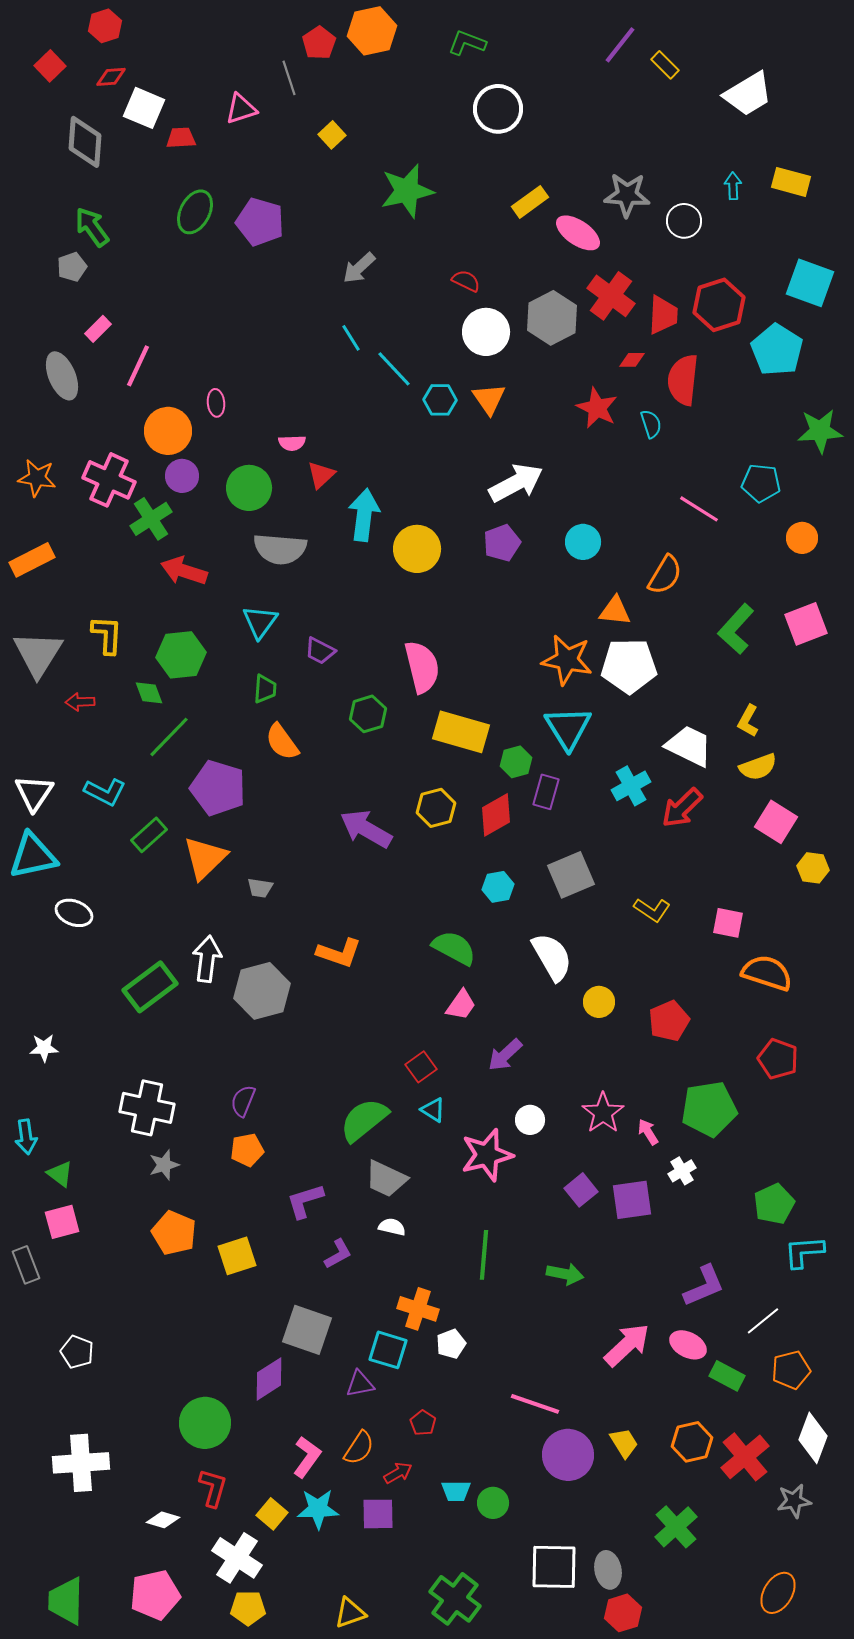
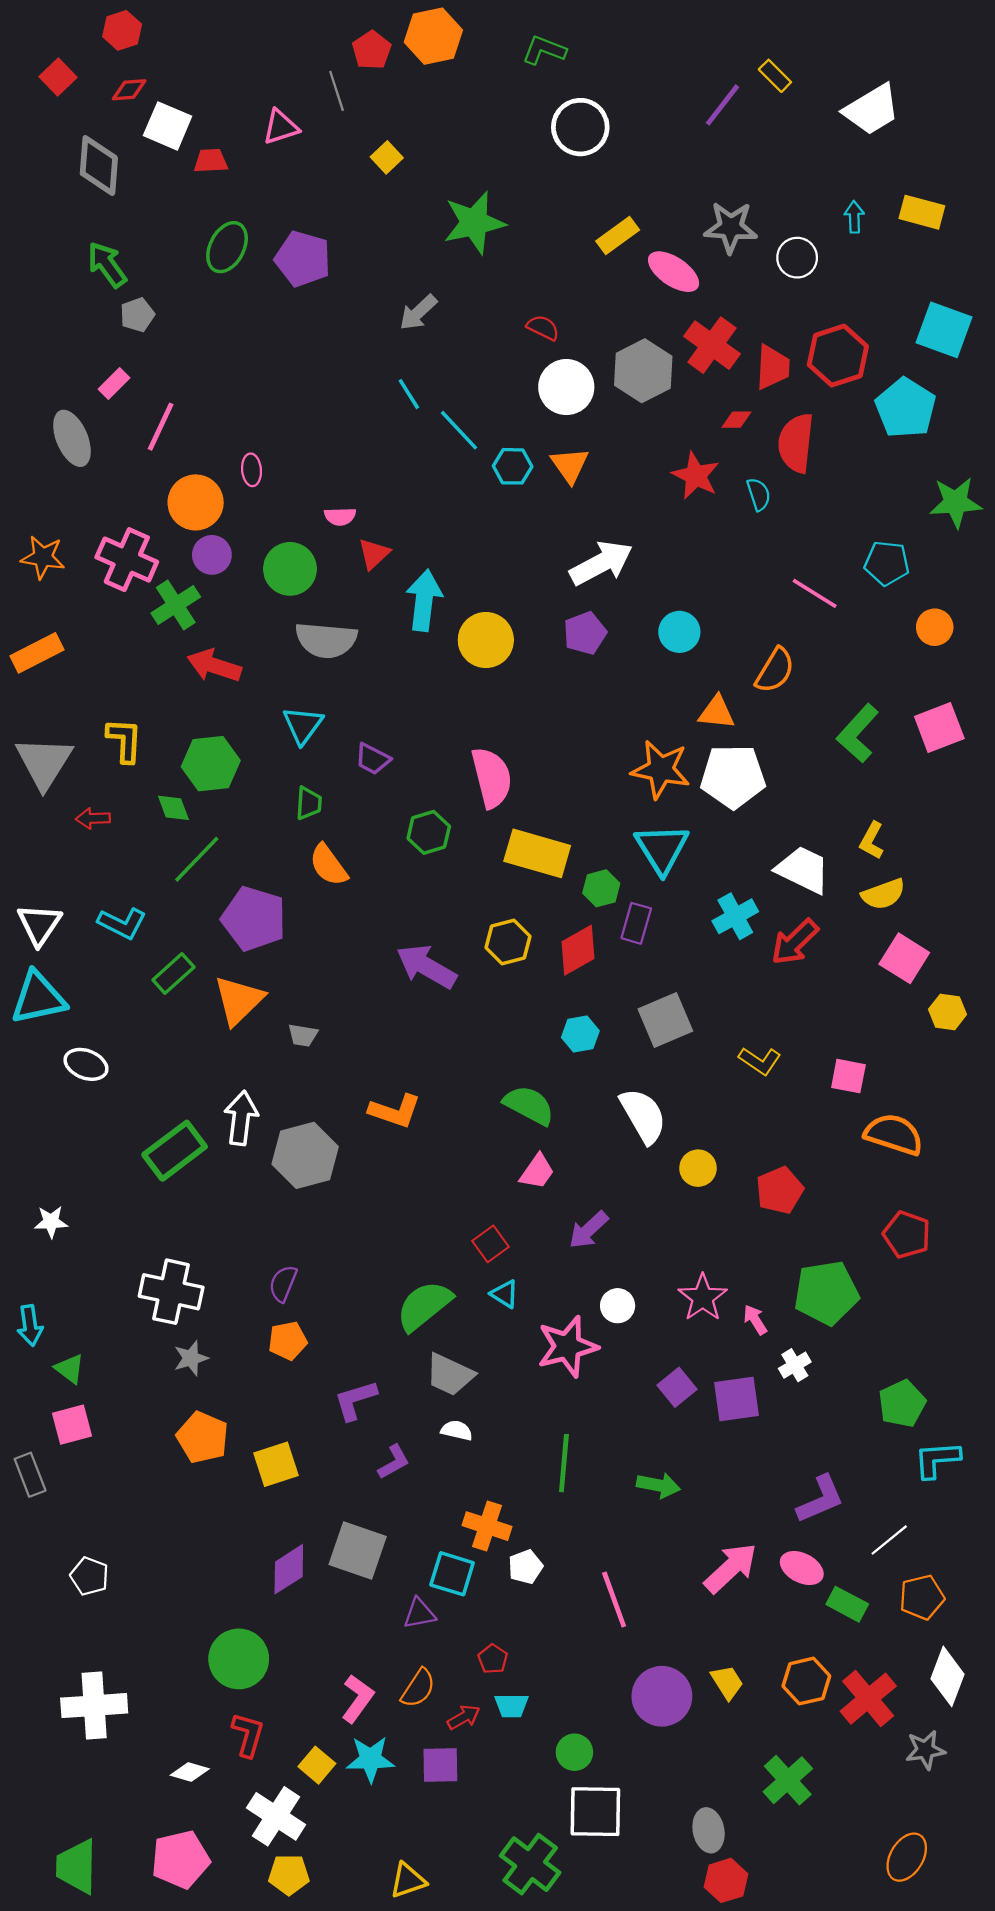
purple line: (620, 45) -> (722, 105), moved
gray pentagon: (72, 267) -> (137, 315), moved
purple diamond: (269, 1379) -> (289, 1569), moved
pink line: (535, 1404) -> (614, 1599), moved, turned 51
cyan trapezoid: (456, 1491) -> (511, 1706), moved
white square: (554, 1567) -> (595, 1812), moved

